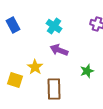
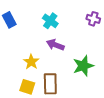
green star: (87, 71) -> (83, 66), size x1.5
yellow square: (15, 80) -> (27, 87), moved

